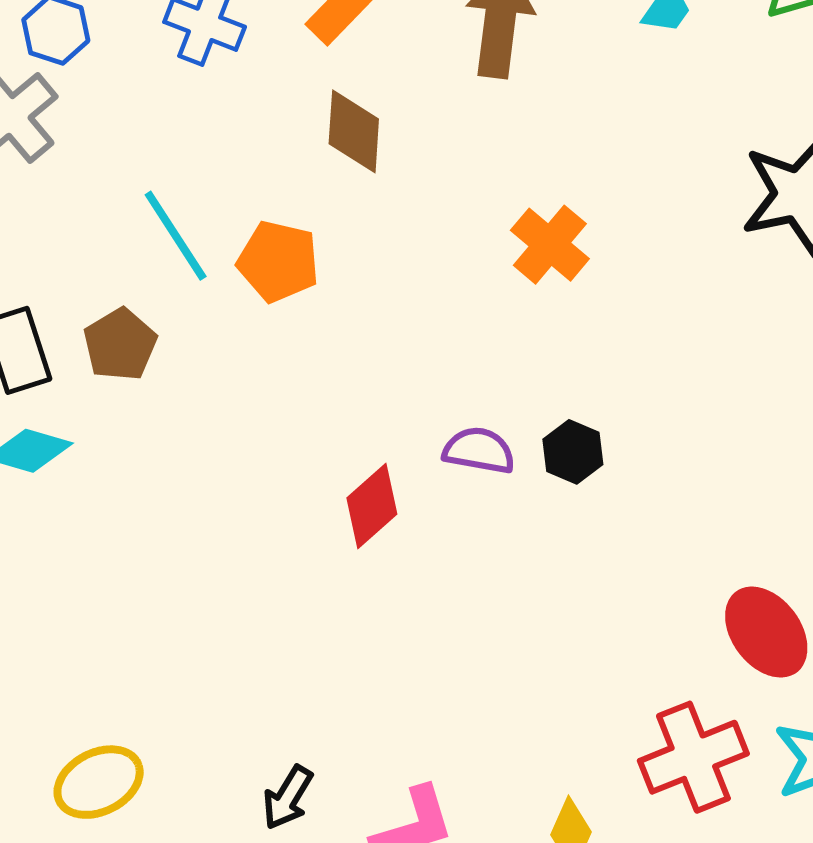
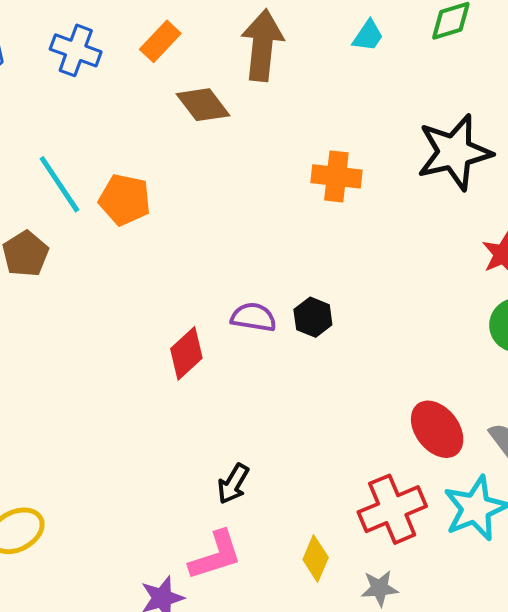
brown diamond: (354, 131) -> (203, 105), moved, turned -40
orange cross: (550, 245) -> (336, 176), moved, turned -33
black arrow: (288, 798) -> (233, 484), moved

